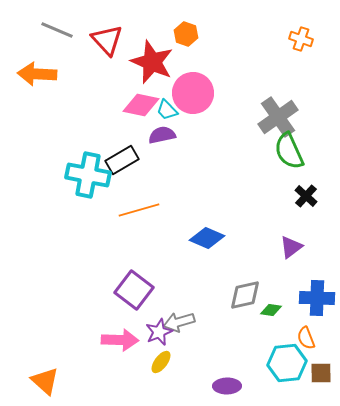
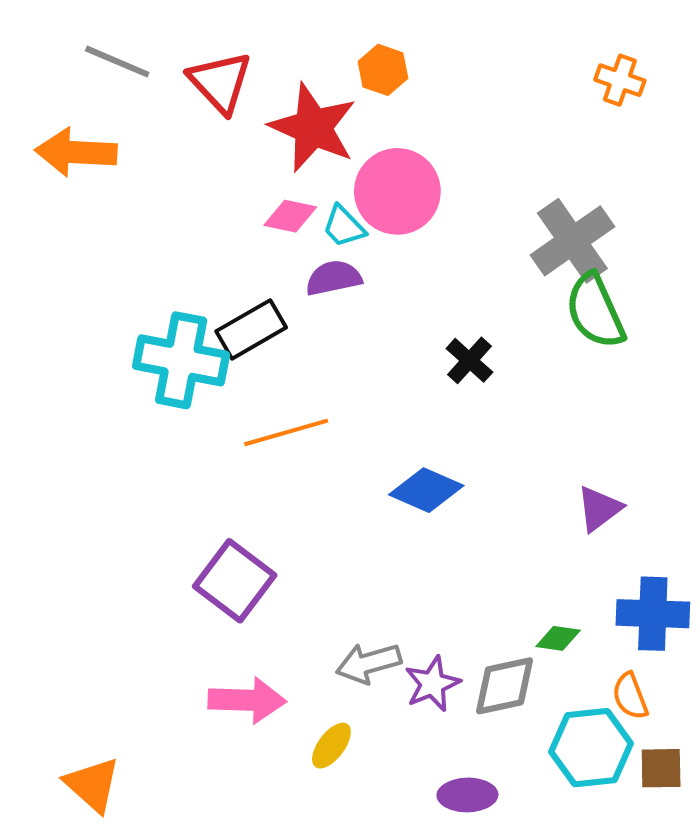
pink diamond: (141, 105) -> (290, 216), size x0.7
black cross: (306, 196) -> (469, 360), moved
purple square: (134, 290) -> (235, 581), moved
gray diamond: (245, 295) -> (504, 686), moved
purple star: (159, 332) -> (432, 684), moved

